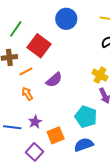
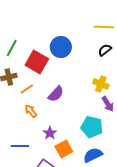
blue circle: (66, 19) -> (61, 47), moved
purple star: (35, 122) -> (50, 133), moved

